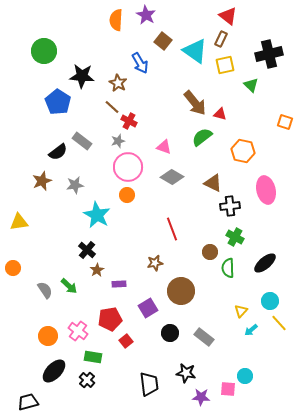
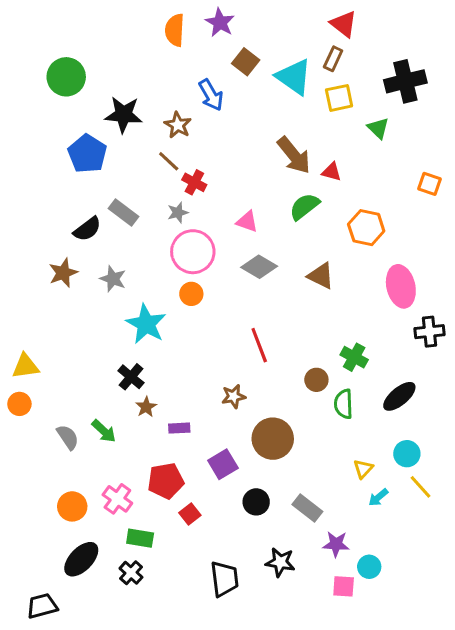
gray star: (75, 185) -> (113, 279), turned 30
black cross: (230, 206) -> (430, 332), moved
yellow triangle: (19, 222) -> (25, 366), moved
purple star: (201, 397) -> (336, 544), moved

